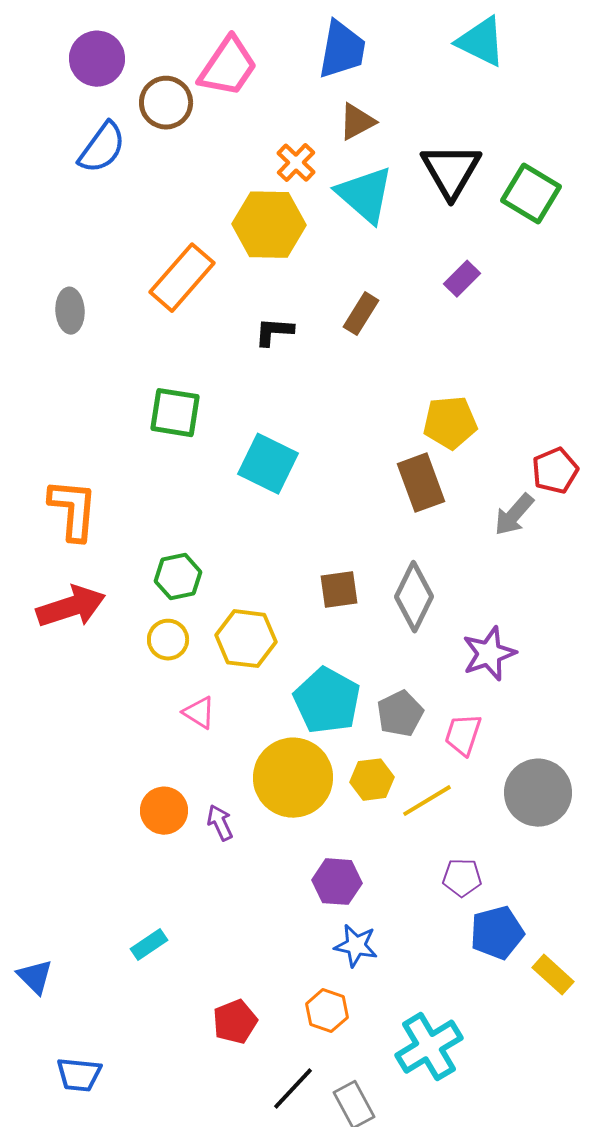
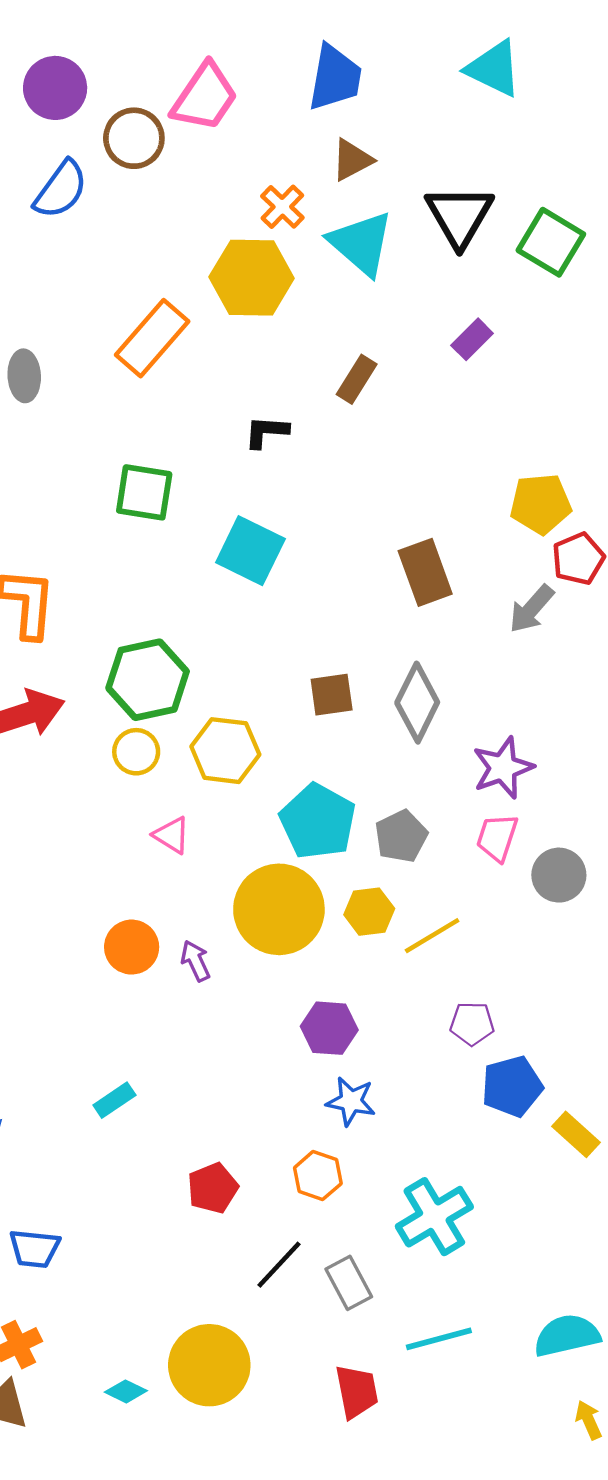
black L-shape: (274, 332) -> (266, 432), moved
yellow pentagon: (450, 423) -> (541, 504), moved
green hexagon: (178, 577) -> (148, 680), size x1.5
pink trapezoid: (463, 735) -> (497, 837), moved
gray circle: (538, 793) -> (559, 875), moved, size x0.7

